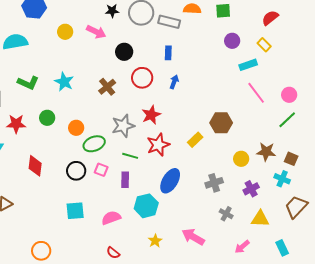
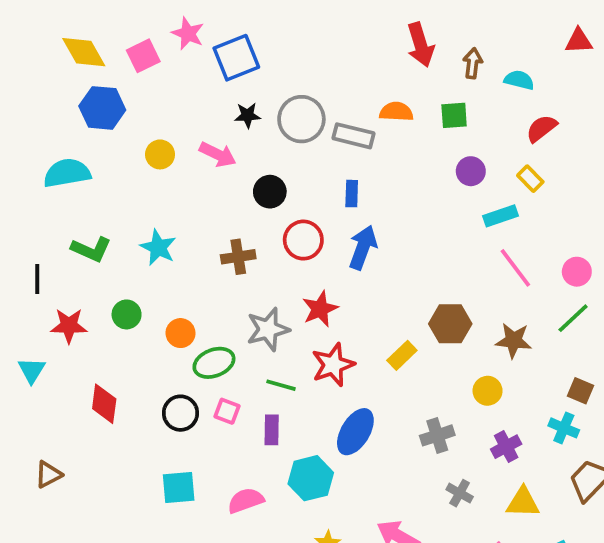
blue arrow: (174, 82) -> (363, 247), size x1.6
brown cross: (107, 87) -> (238, 257), turned 30
brown star: (266, 152) -> (514, 341), moved

